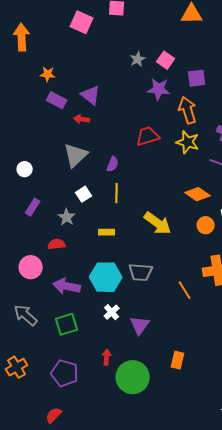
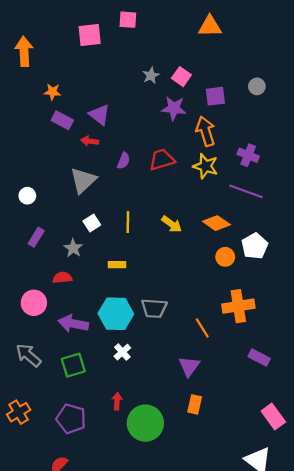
pink square: (82, 22) -> (90, 35), turned -30
purple semicircle: (113, 164) -> (124, 161), moved
yellow arrow: (158, 223) -> (172, 224), moved, size x0.7
purple triangle: (140, 325) -> (189, 366), moved

